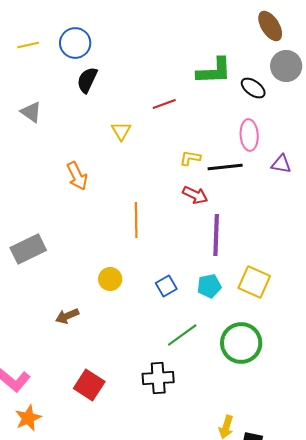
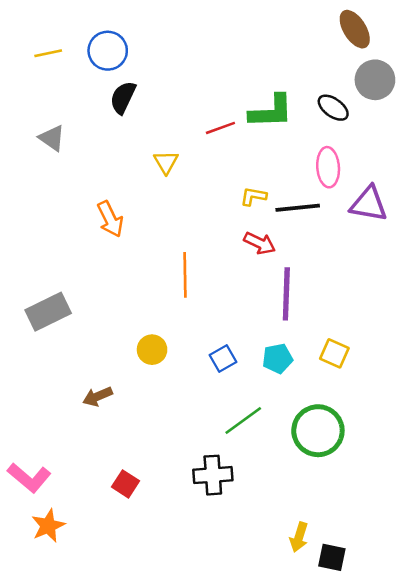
green L-shape: (214, 71) -> (271, 111), moved
purple triangle: (281, 164) -> (369, 204), size x1.5
yellow square: (254, 282) -> (334, 353), size x0.7
red square: (89, 385) -> (125, 484), size x0.7

